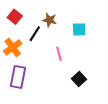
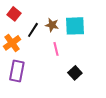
brown star: (50, 20) -> (52, 25), moved
cyan square: (79, 29) -> (75, 26), size x1.5

